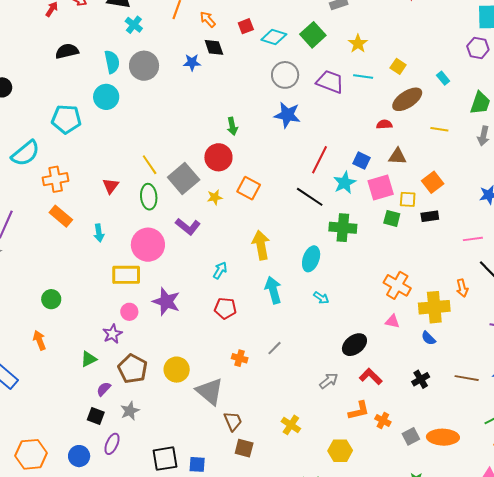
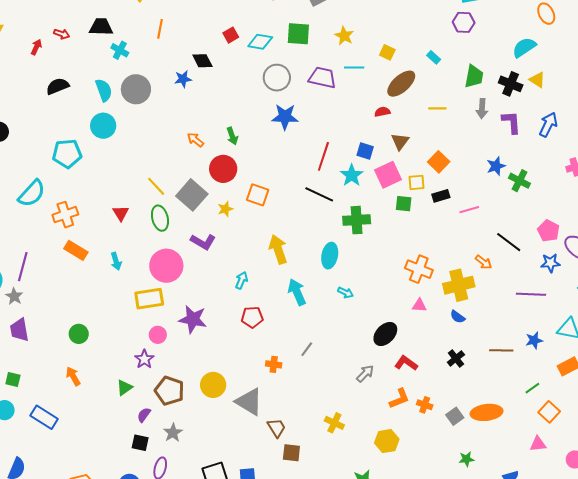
orange arrow: (208, 19) -> (195, 140), moved
green square: (313, 35) -> (298, 34), turned -35
brown triangle: (397, 156) -> (400, 141), turned -48
pink line: (473, 239) -> (469, 210), moved
orange arrow: (462, 288) -> (484, 262), turned -30

